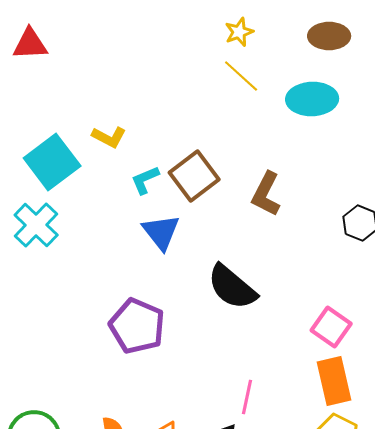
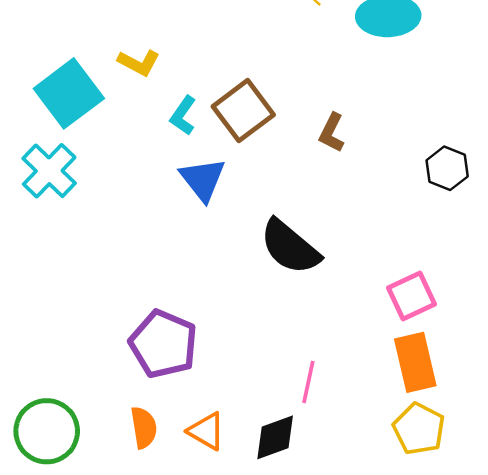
cyan L-shape: (145, 180) -> (183, 115), turned -32
brown L-shape: (266, 194) -> (332, 133), size x0.7
purple pentagon: (137, 326) -> (163, 344), moved
pink square: (331, 327) -> (412, 296), turned 30

